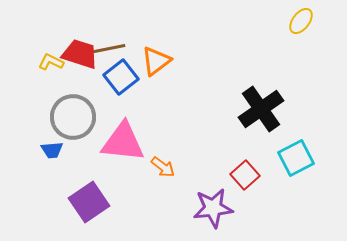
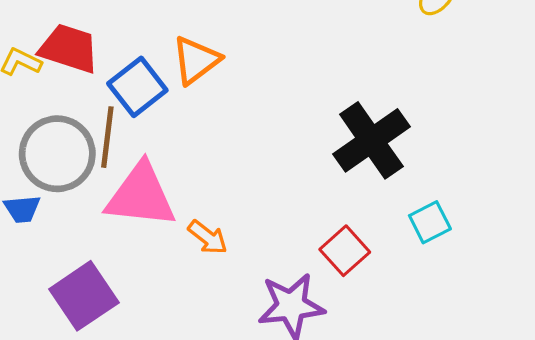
brown line: (107, 49) -> (107, 137), moved, turned -72
cyan square: (296, 158) -> (430, 222), size x0.7

